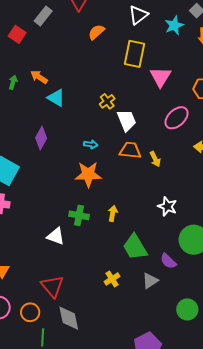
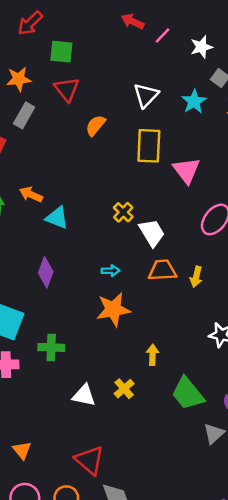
yellow arrow: (155, 159) -> (196, 277), turned 49
green cross: (79, 215) -> (51, 347), moved
yellow cross: (112, 279) -> (124, 389), moved

